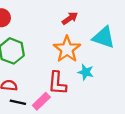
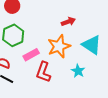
cyan star: (86, 72) -> (78, 71), moved
pink rectangle: (41, 101) -> (31, 55), moved

